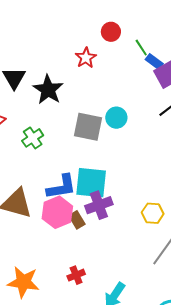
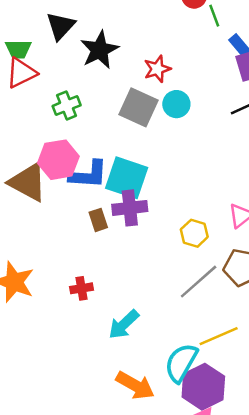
green line: (141, 48) -> (214, 16), moved
red star: (86, 58) -> (157, 69), moved
pink hexagon: (57, 212) -> (58, 160), moved

